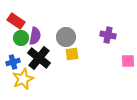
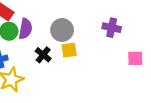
black cross: (39, 58) -> (43, 55), moved, size x0.6

